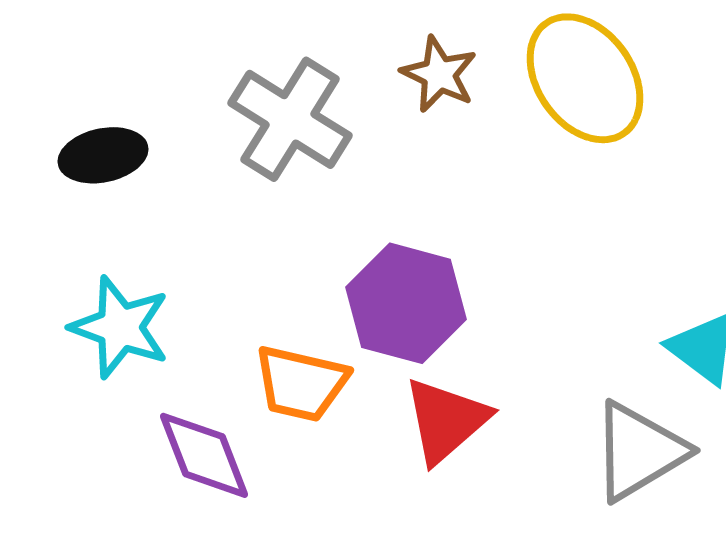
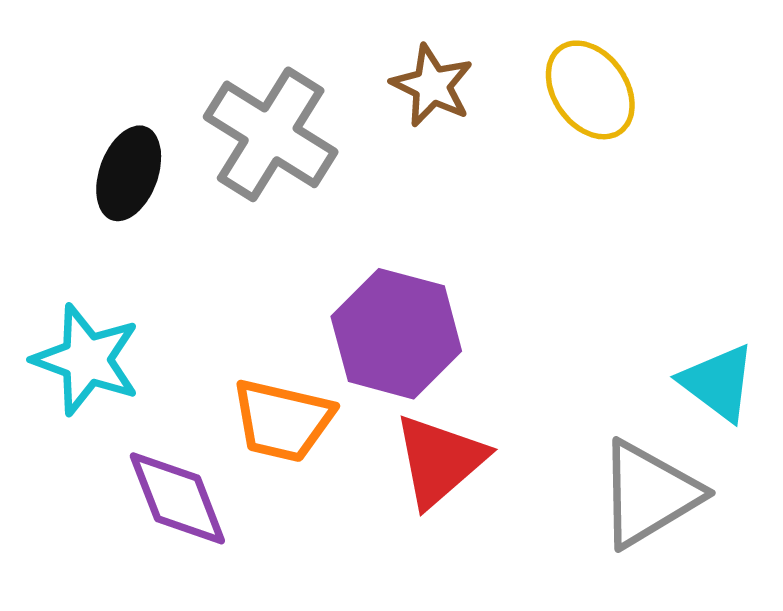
yellow ellipse: (585, 78) -> (590, 90), size x0.7
black ellipse: (103, 155) -> (129, 173), moved, turned -58

